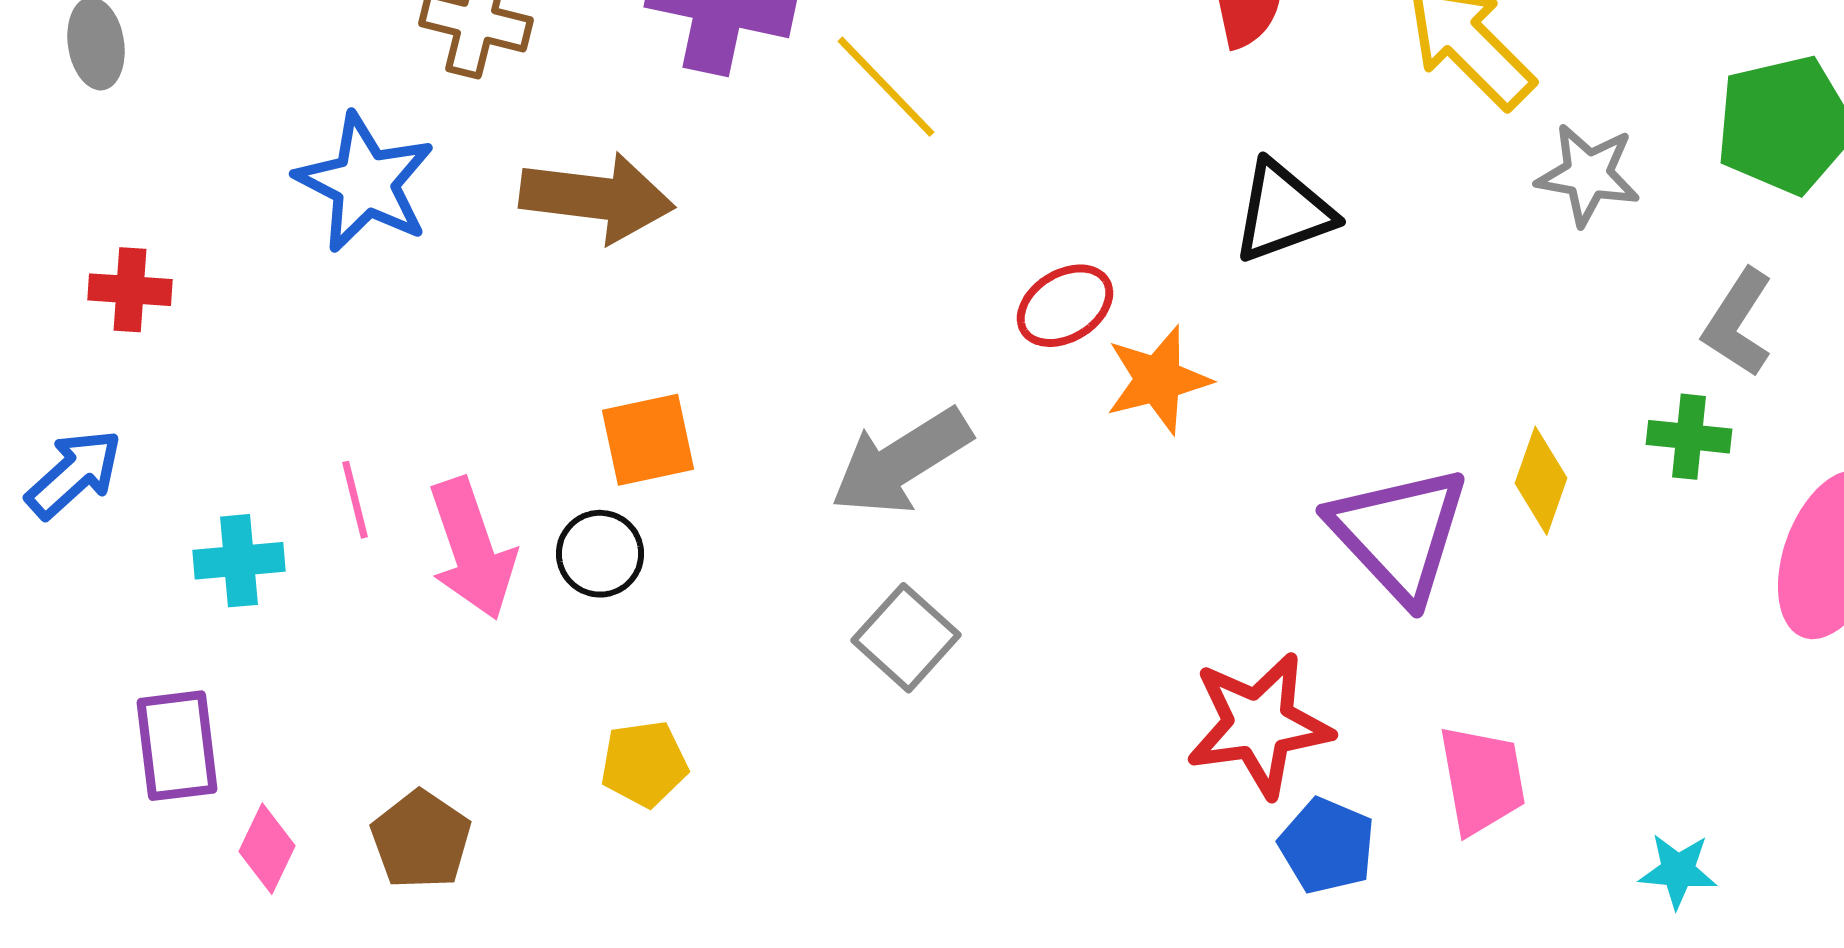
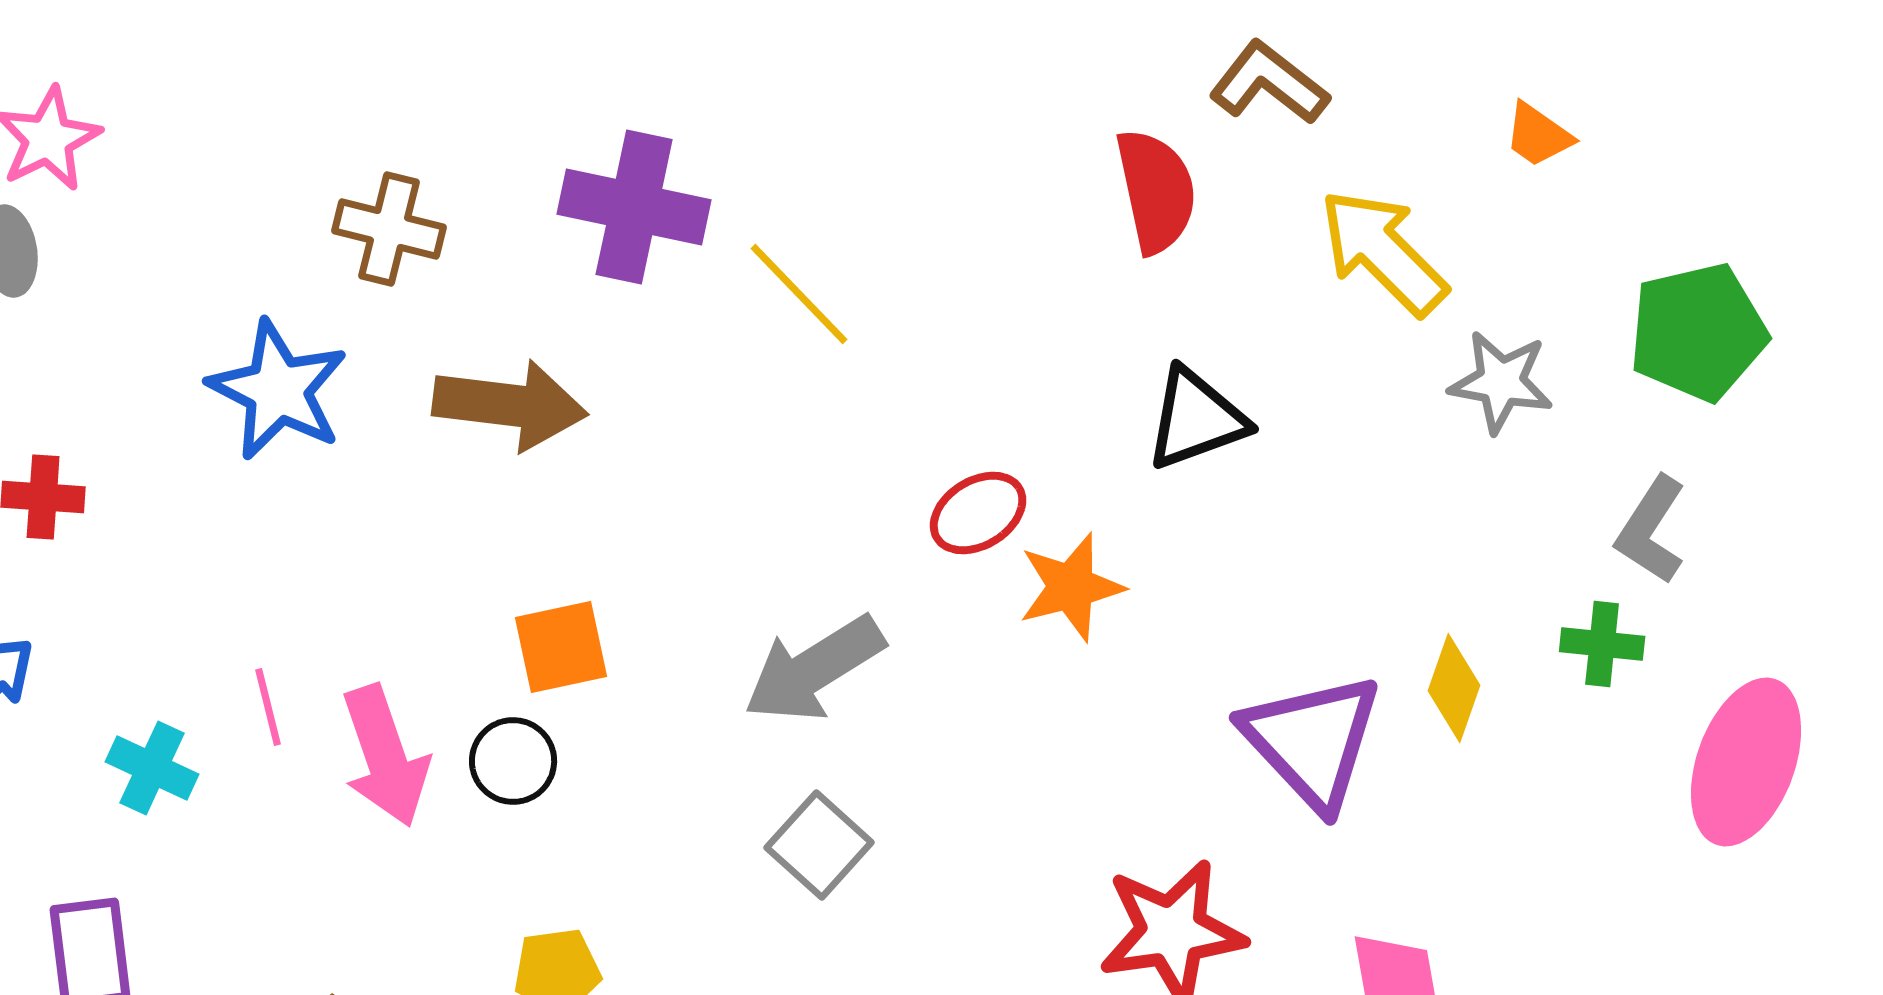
cyan cross: (239, 561) -> (152, 768), turned 30

